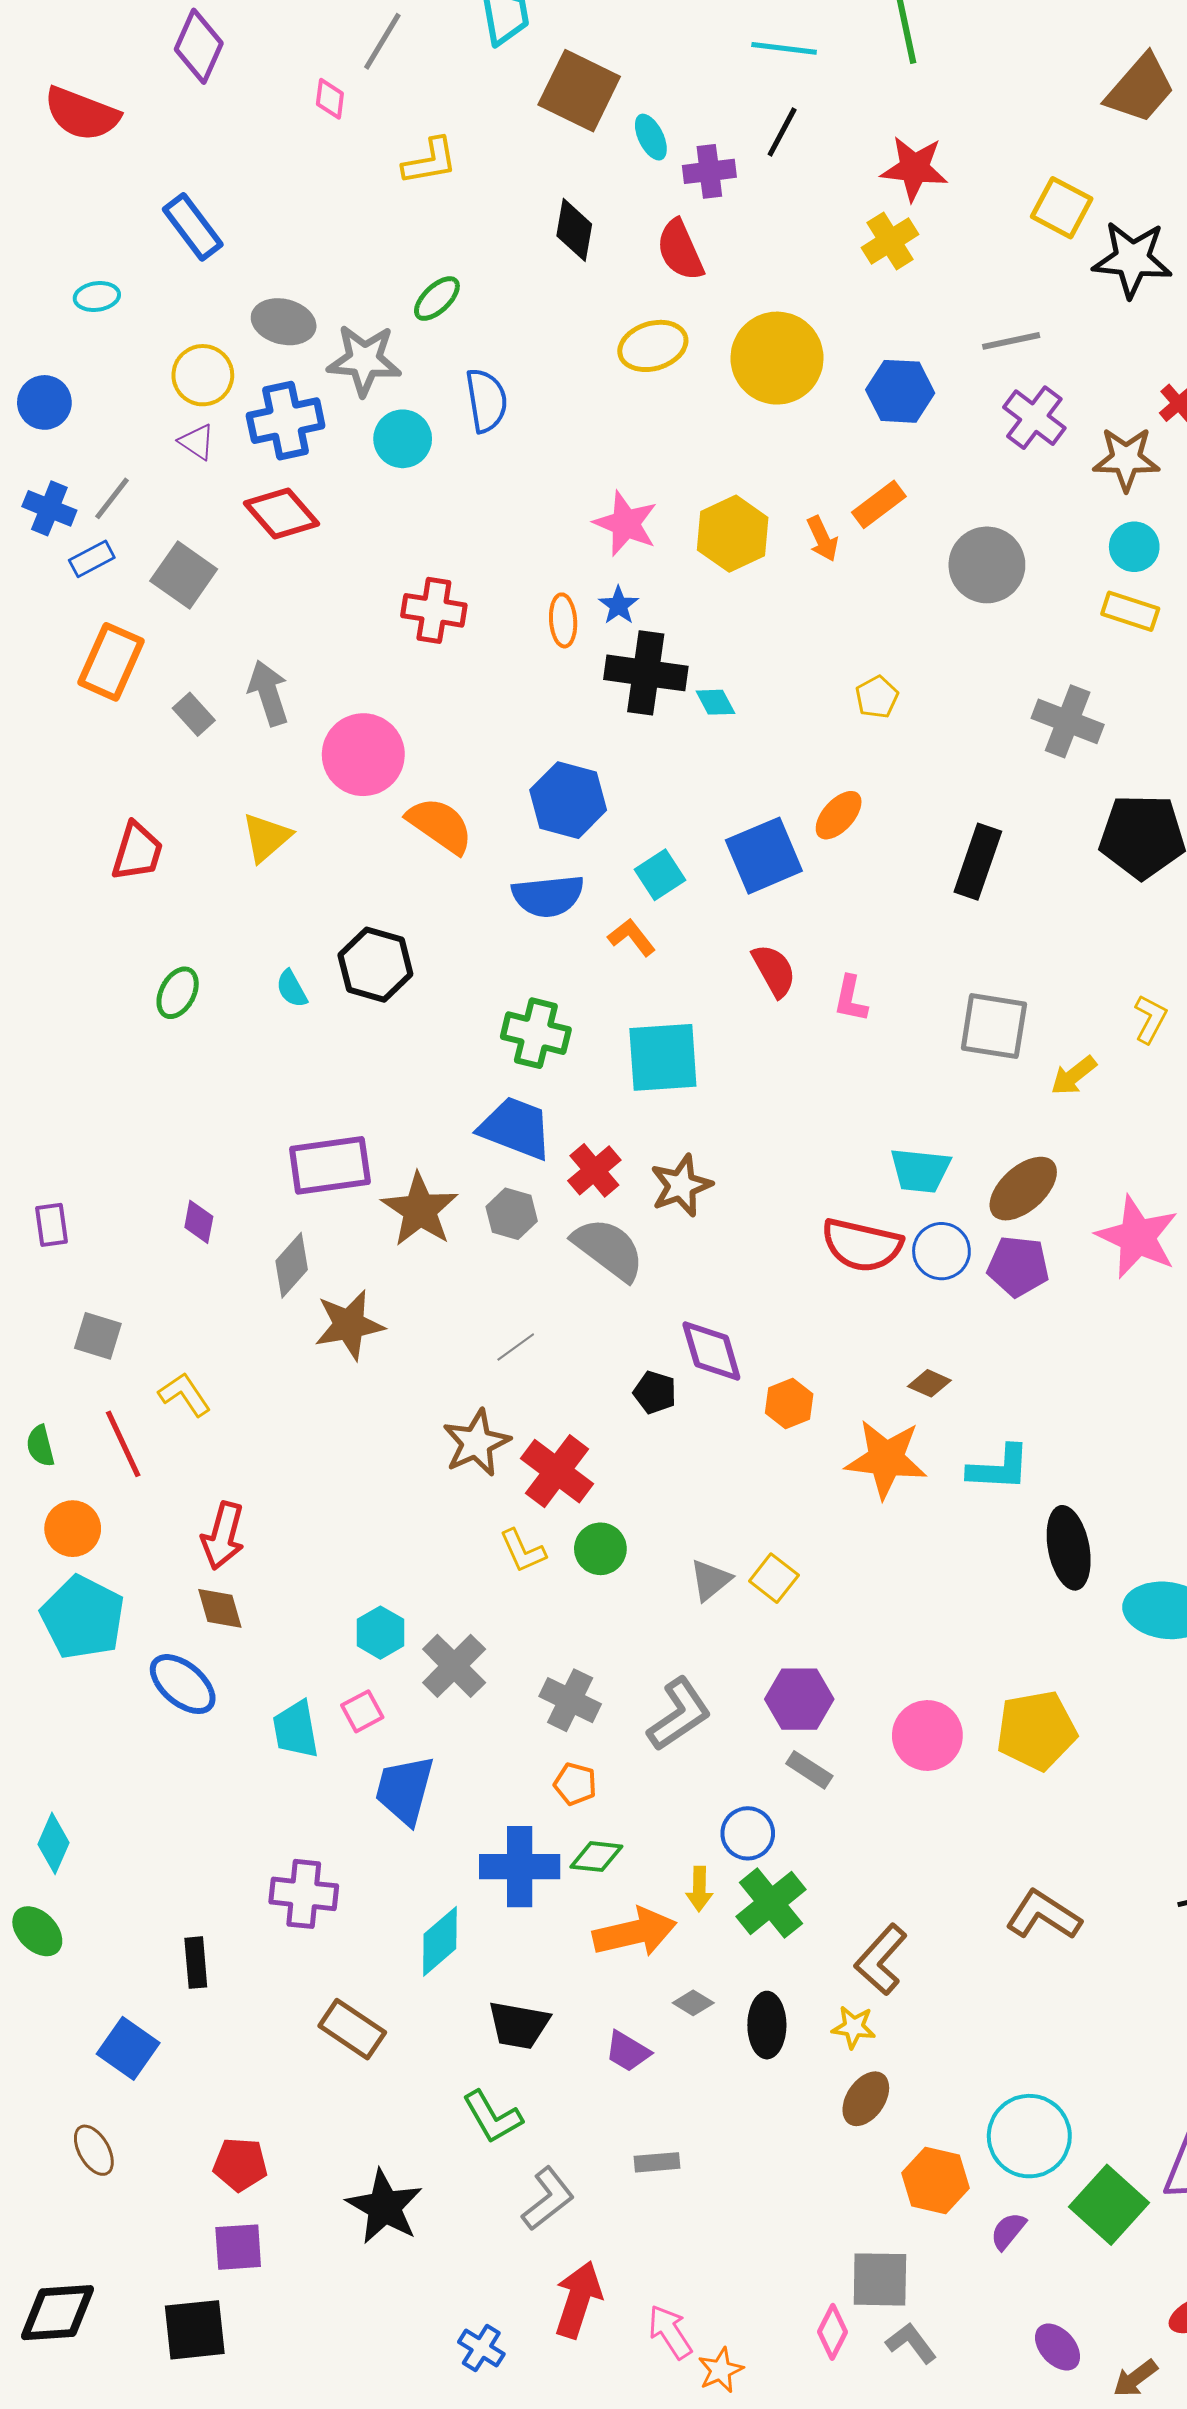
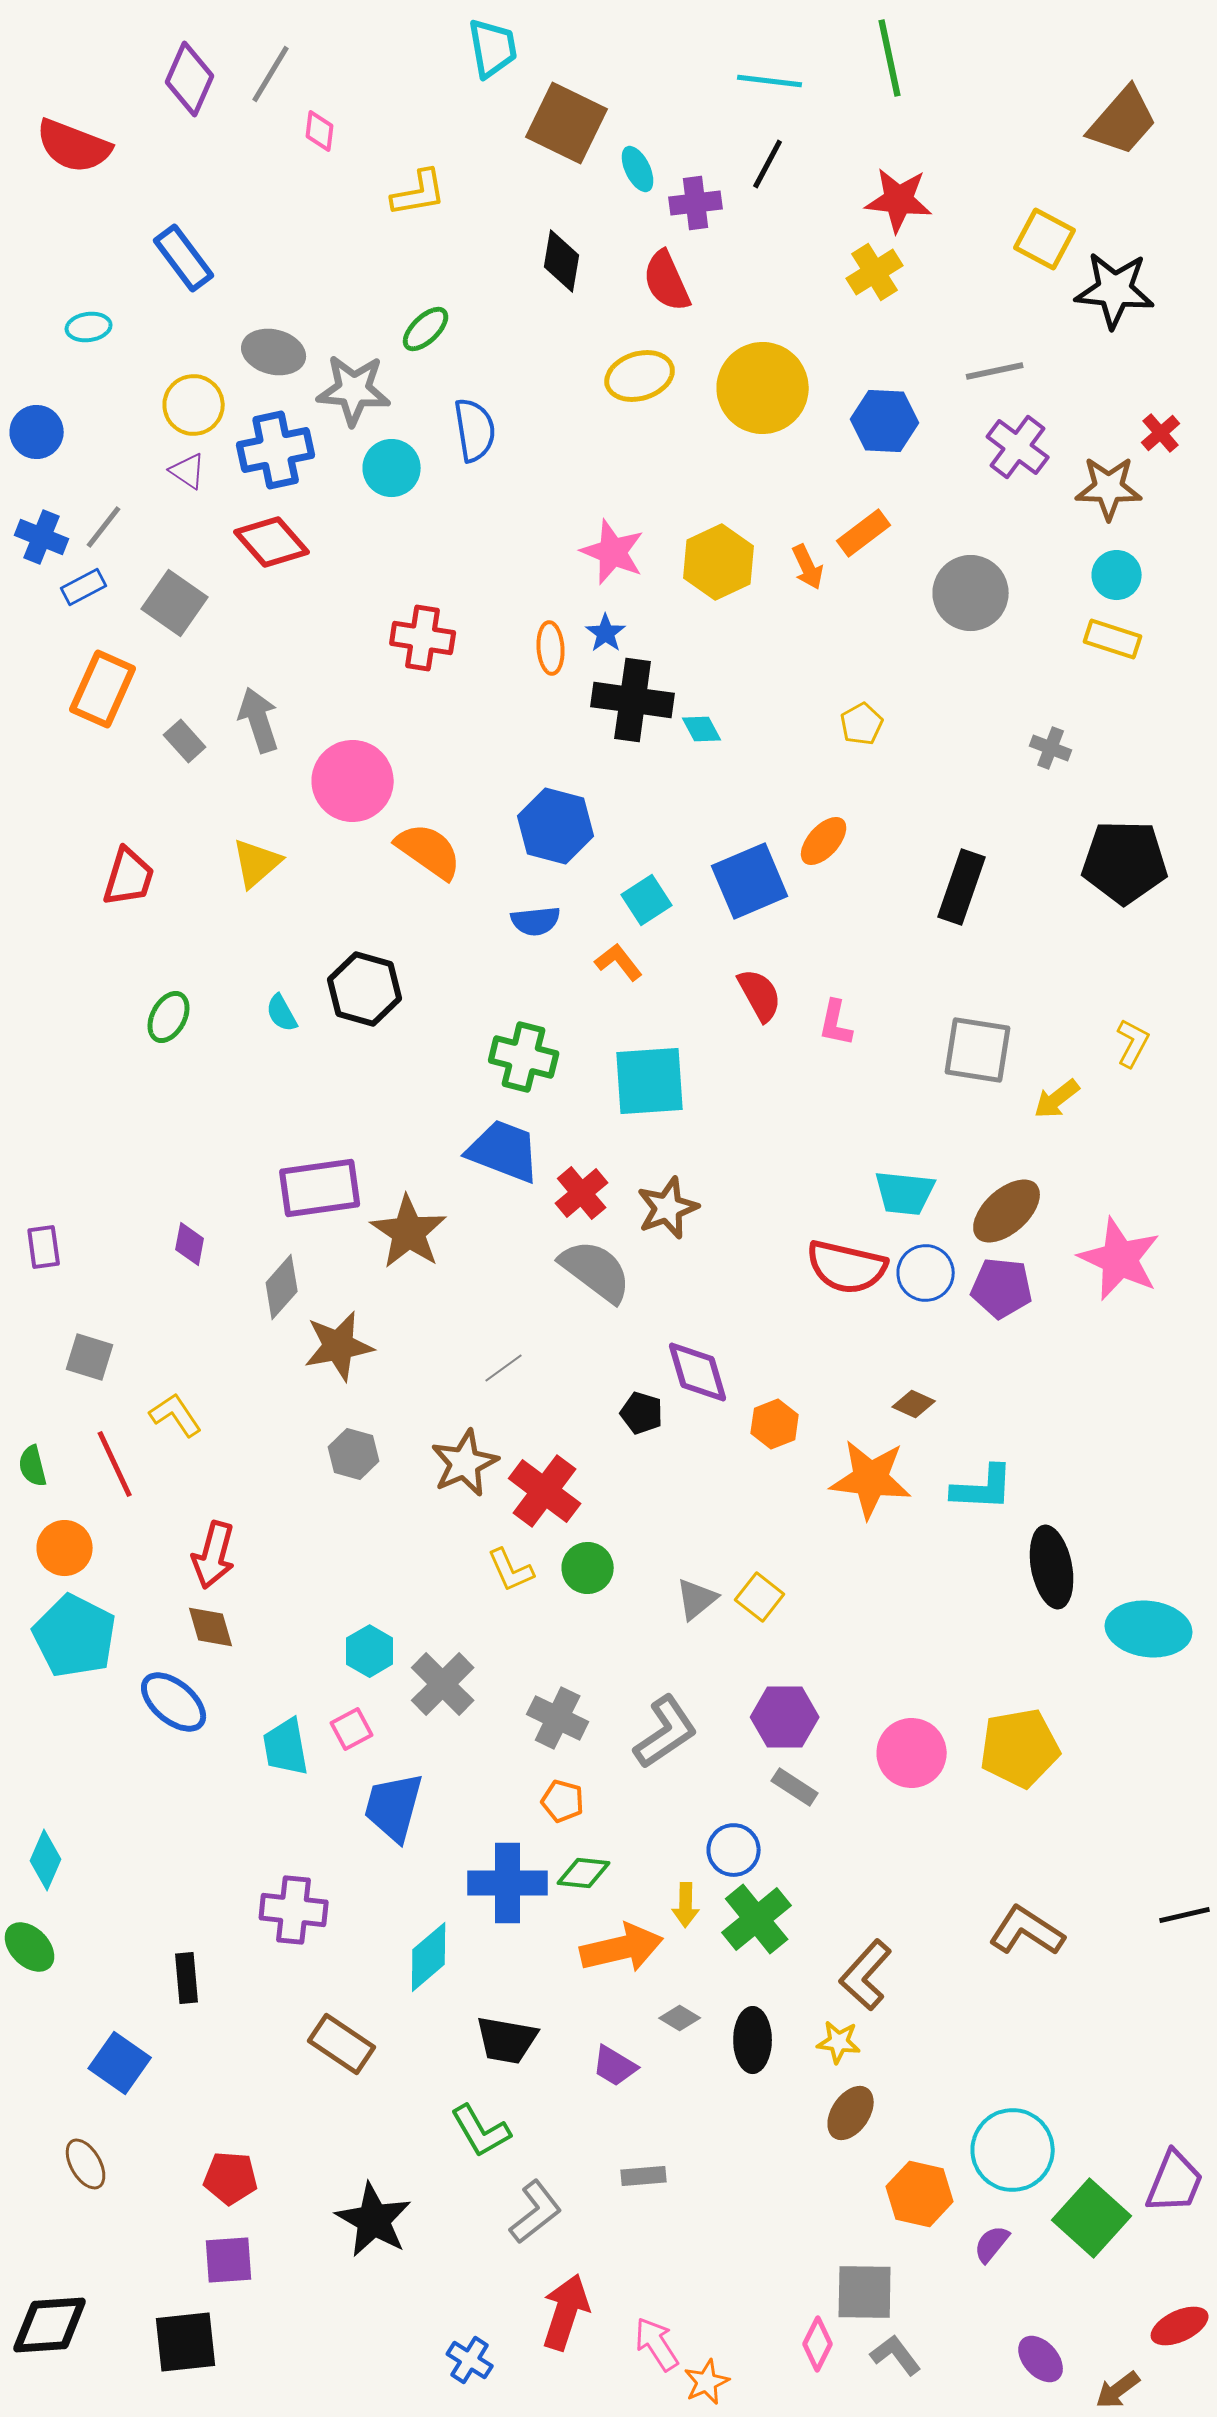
gray line: (382, 41) -> (271, 74), moved
gray cross: (1068, 721) -> (1051, 748), size x0.6
blue semicircle: (548, 896) -> (536, 921), size x0.7
gray hexagon: (512, 1214) -> (354, 1454), moved

